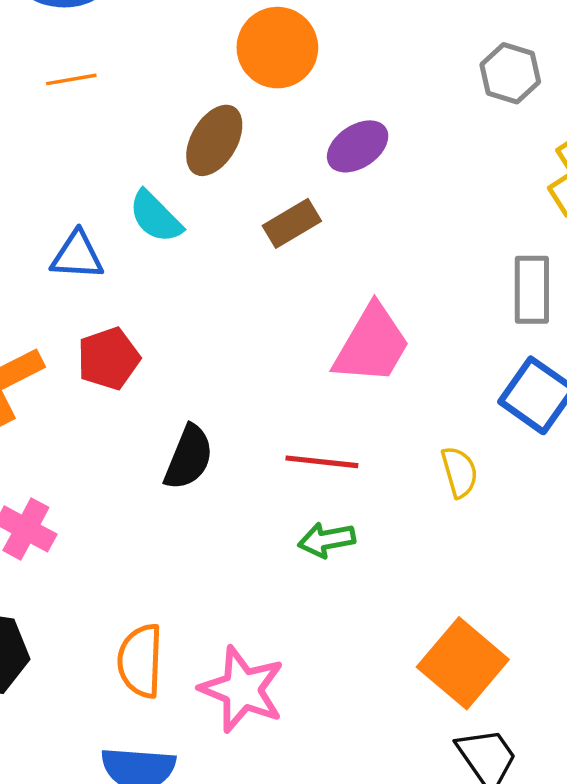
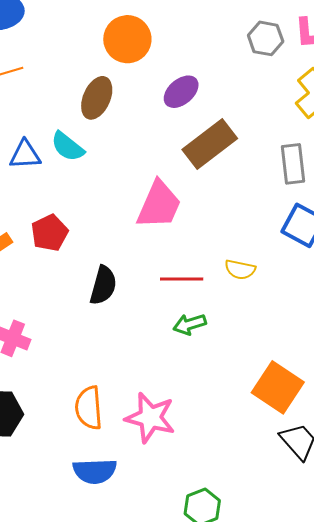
brown rectangle: (292, 223) -> (210, 144), moved, size x1.6
blue triangle: (77, 256) -> (25, 155), moved
pink trapezoid: (372, 345) -> (159, 205), moved
yellow semicircle: (459, 472) -> (240, 270), moved, turned 124

